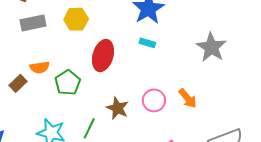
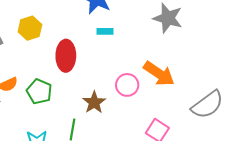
orange arrow: (188, 98) -> (159, 74), size x1.5
brown star: (117, 108) -> (94, 102), turned 30

